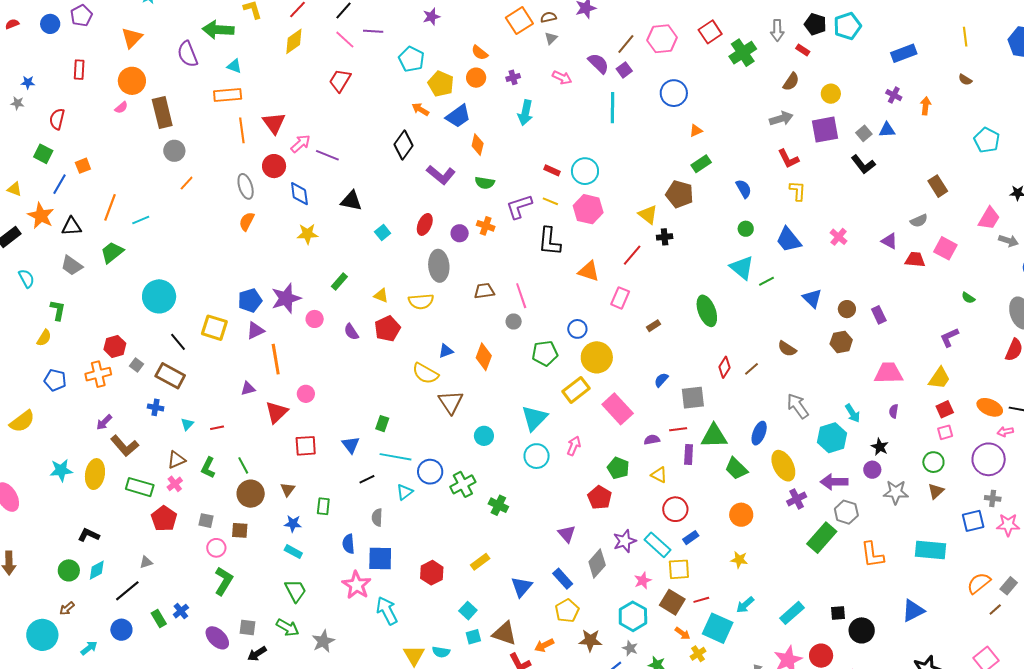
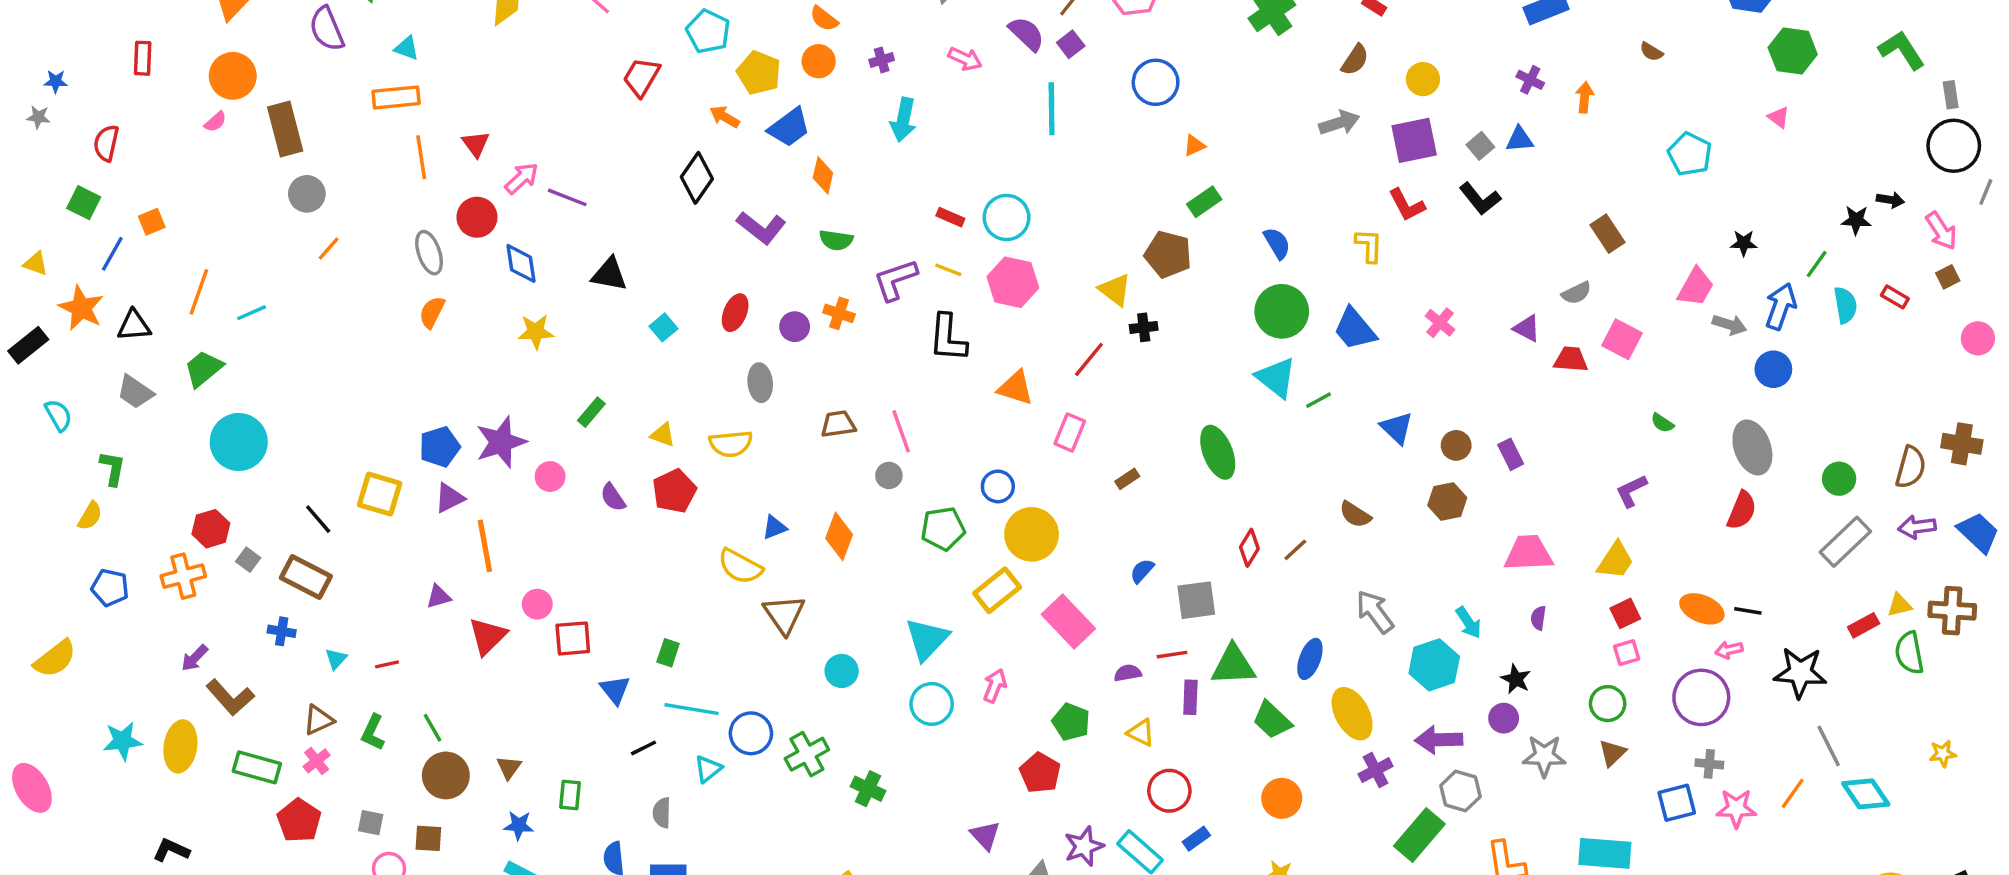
red trapezoid: (340, 81) -> (641, 77), moved
red triangle: (274, 123) -> (476, 144), size x0.7
red L-shape: (788, 159) -> (1407, 205), moved
green circle: (746, 229) -> (1282, 311), size x2.0
gray ellipse: (439, 266) -> (760, 383), size x0.7
cyan circle: (159, 296) -> (239, 442), moved
red square: (306, 446) -> (573, 638), moved

